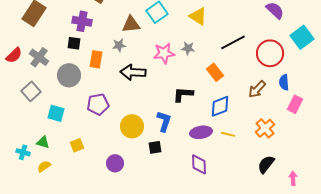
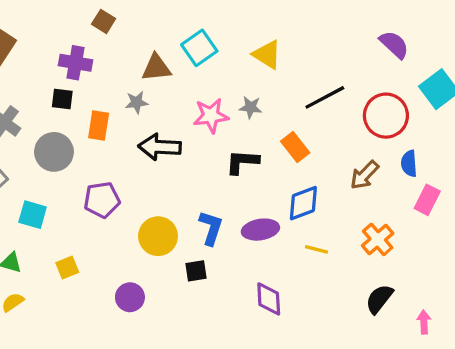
black L-shape: (183, 94) -> (242, 162), moved
purple ellipse: (201, 132) -> (260, 230), moved

